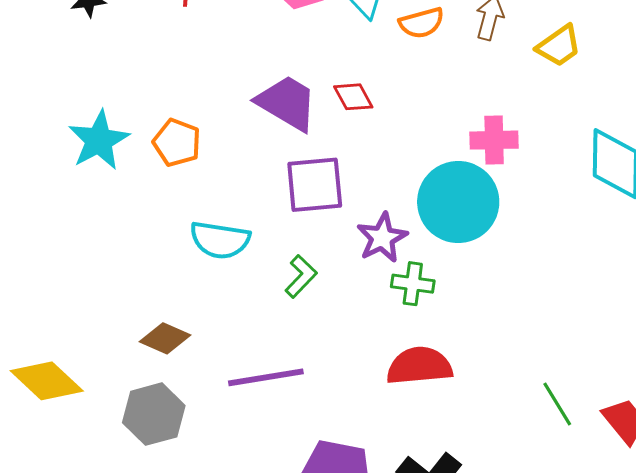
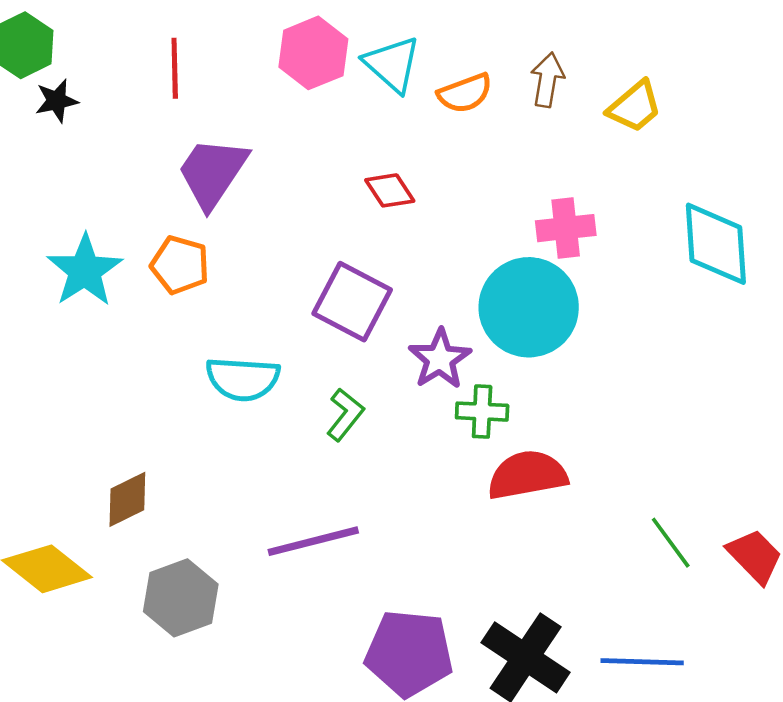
purple trapezoid: (287, 103) -> (213, 173), moved, turned -82
purple square: (315, 185) -> (352, 302), turned 38
brown diamond: (165, 338) -> (127, 499), moved, turned -45
red semicircle: (419, 366) -> (527, 475), moved

